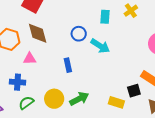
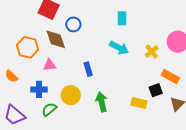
yellow cross: (131, 11) -> (152, 51), moved
blue circle: (79, 34) -> (73, 24), moved
yellow circle: (54, 99) -> (71, 95), moved
green arrow: (79, 99) -> (102, 102), turned -72

